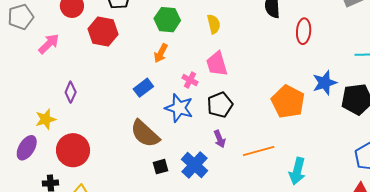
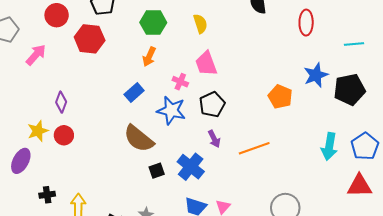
red ellipse: (304, 31) -> (306, 23), moved
orange pentagon: (288, 102) -> (280, 97), size x0.7
red circle: (73, 150) -> (64, 135), moved, size x0.6
cyan arrow: (297, 171) -> (329, 146), moved

